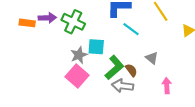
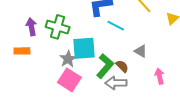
purple arrow: (47, 18) -> (31, 27), turned -90
orange rectangle: (27, 23) -> (22, 51), moved
cyan square: (96, 47) -> (84, 48), size x1.4

